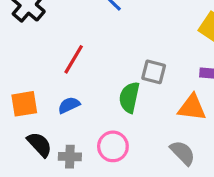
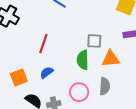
orange triangle: (192, 108) -> (111, 59), moved
gray semicircle: (183, 153) -> (105, 86), moved, turned 60

